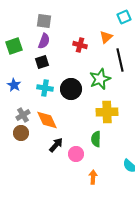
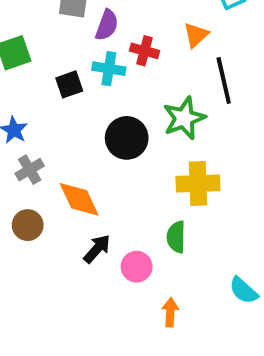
purple semicircle: (44, 41) -> (107, 25), moved
cyan cross: (45, 88) -> (109, 69), moved
gray cross: (23, 115) -> (30, 170), moved

